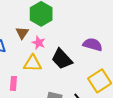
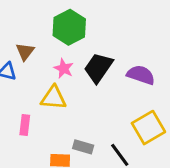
brown triangle: (22, 33) -> (25, 52), moved
black trapezoid: (62, 59) -> (98, 68), moved, turned 75

